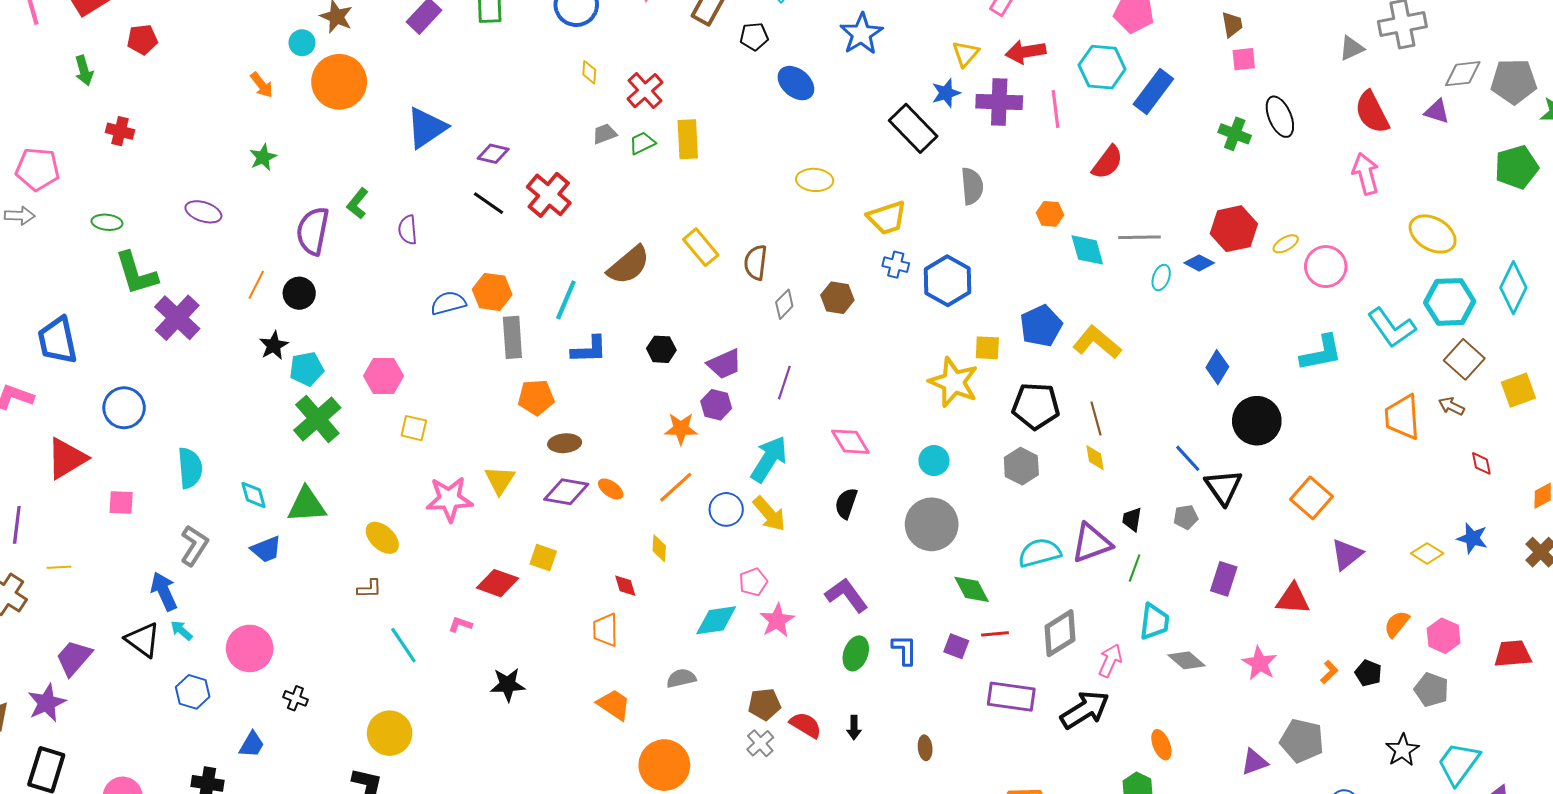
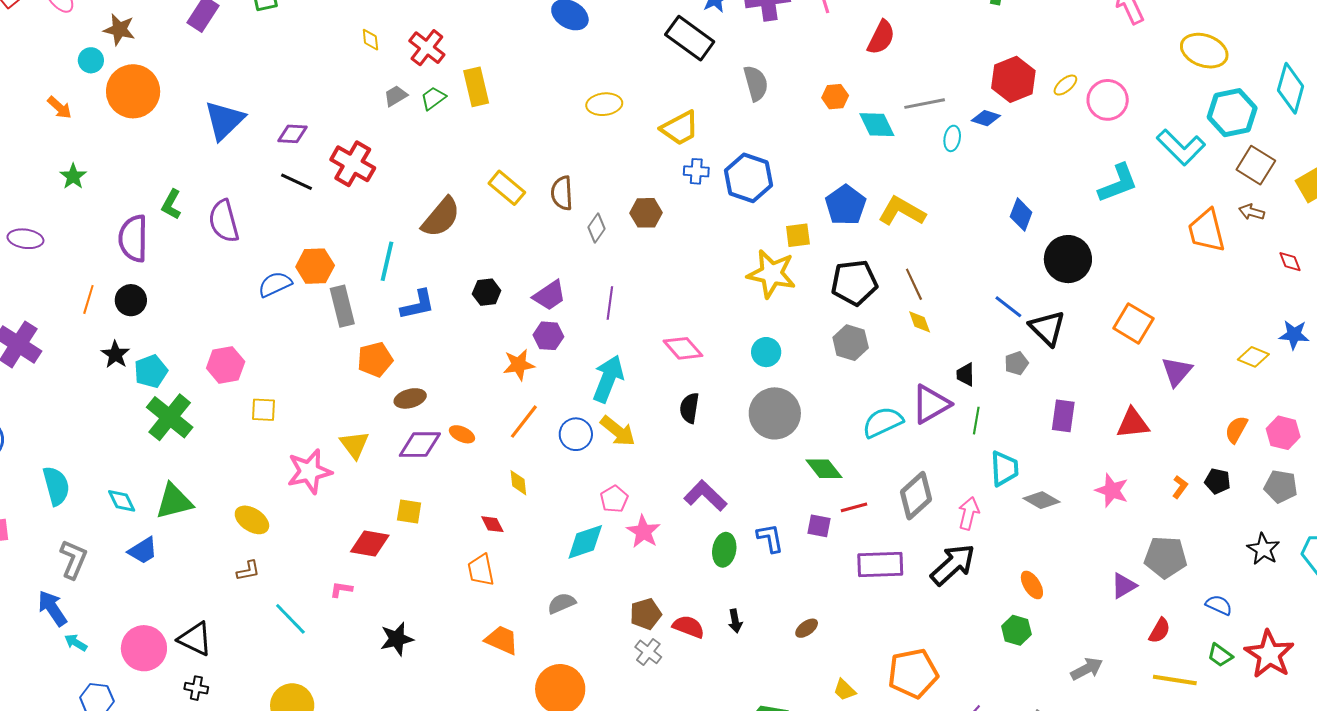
purple semicircle: (408, 230) -> (224, 221), size x1.5
black triangle: (143, 640) -> (195, 639), moved
brown ellipse: (925, 748) -> (807, 628), turned 70

